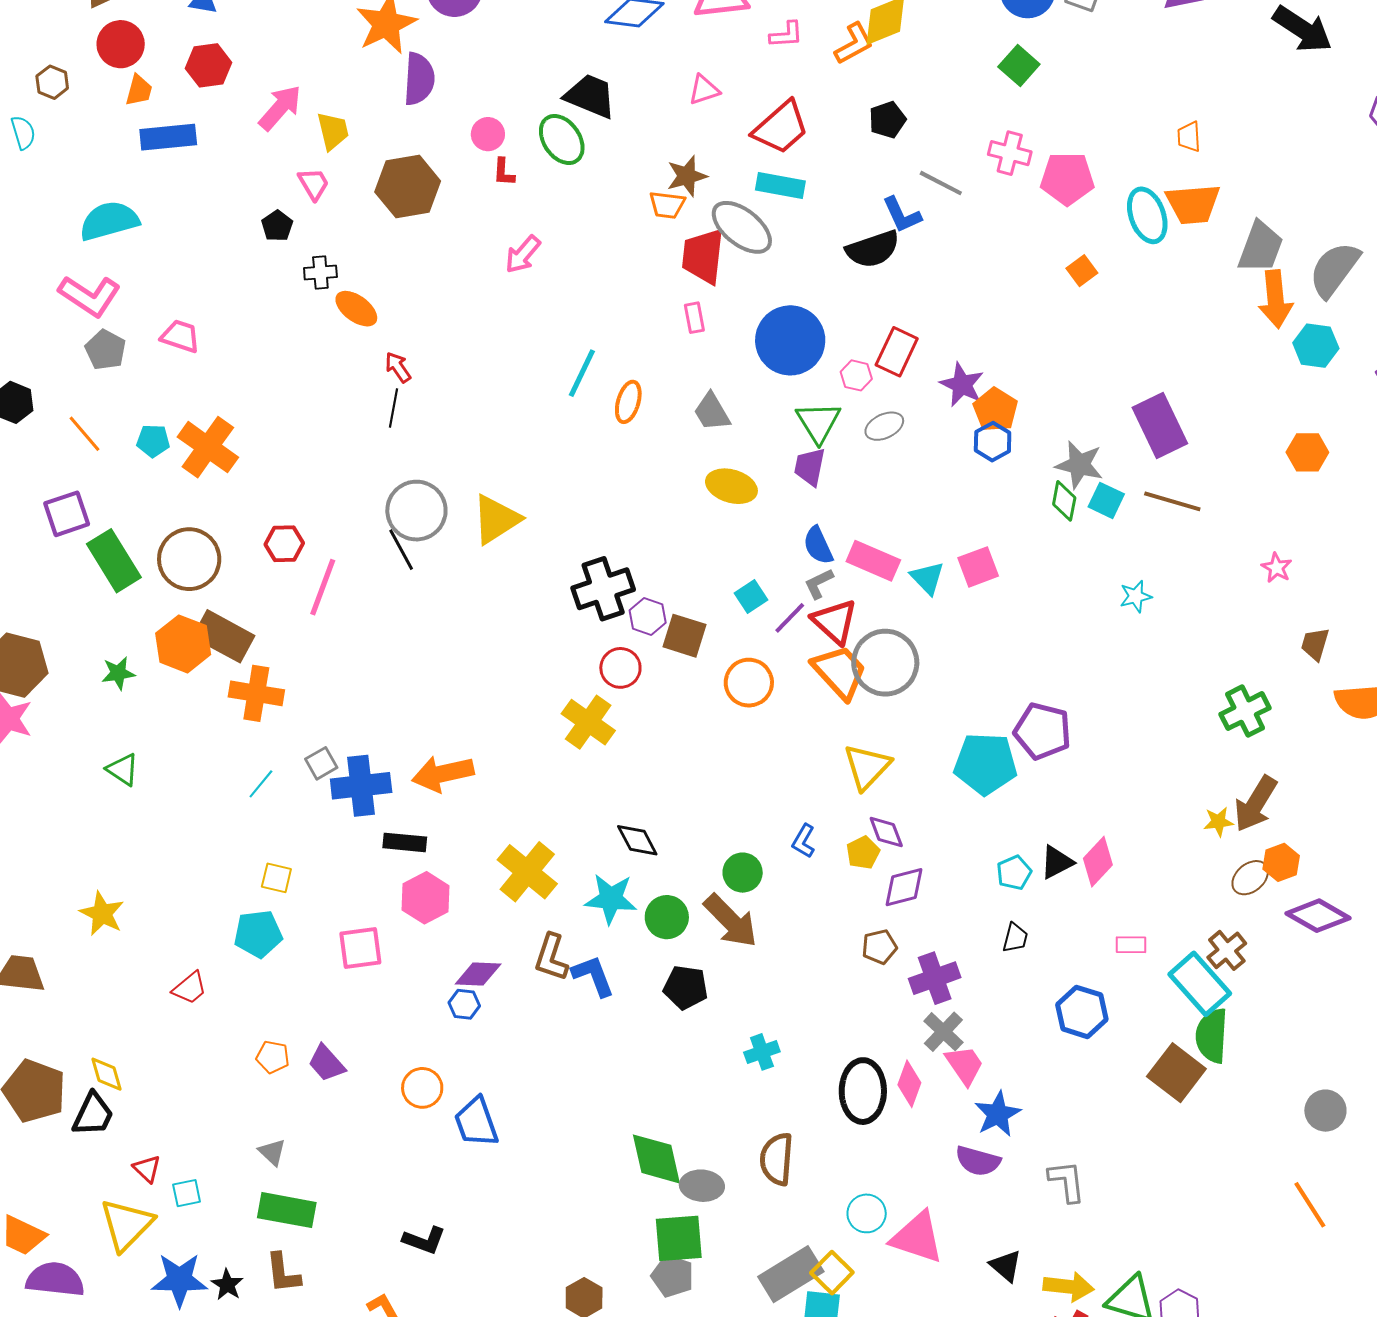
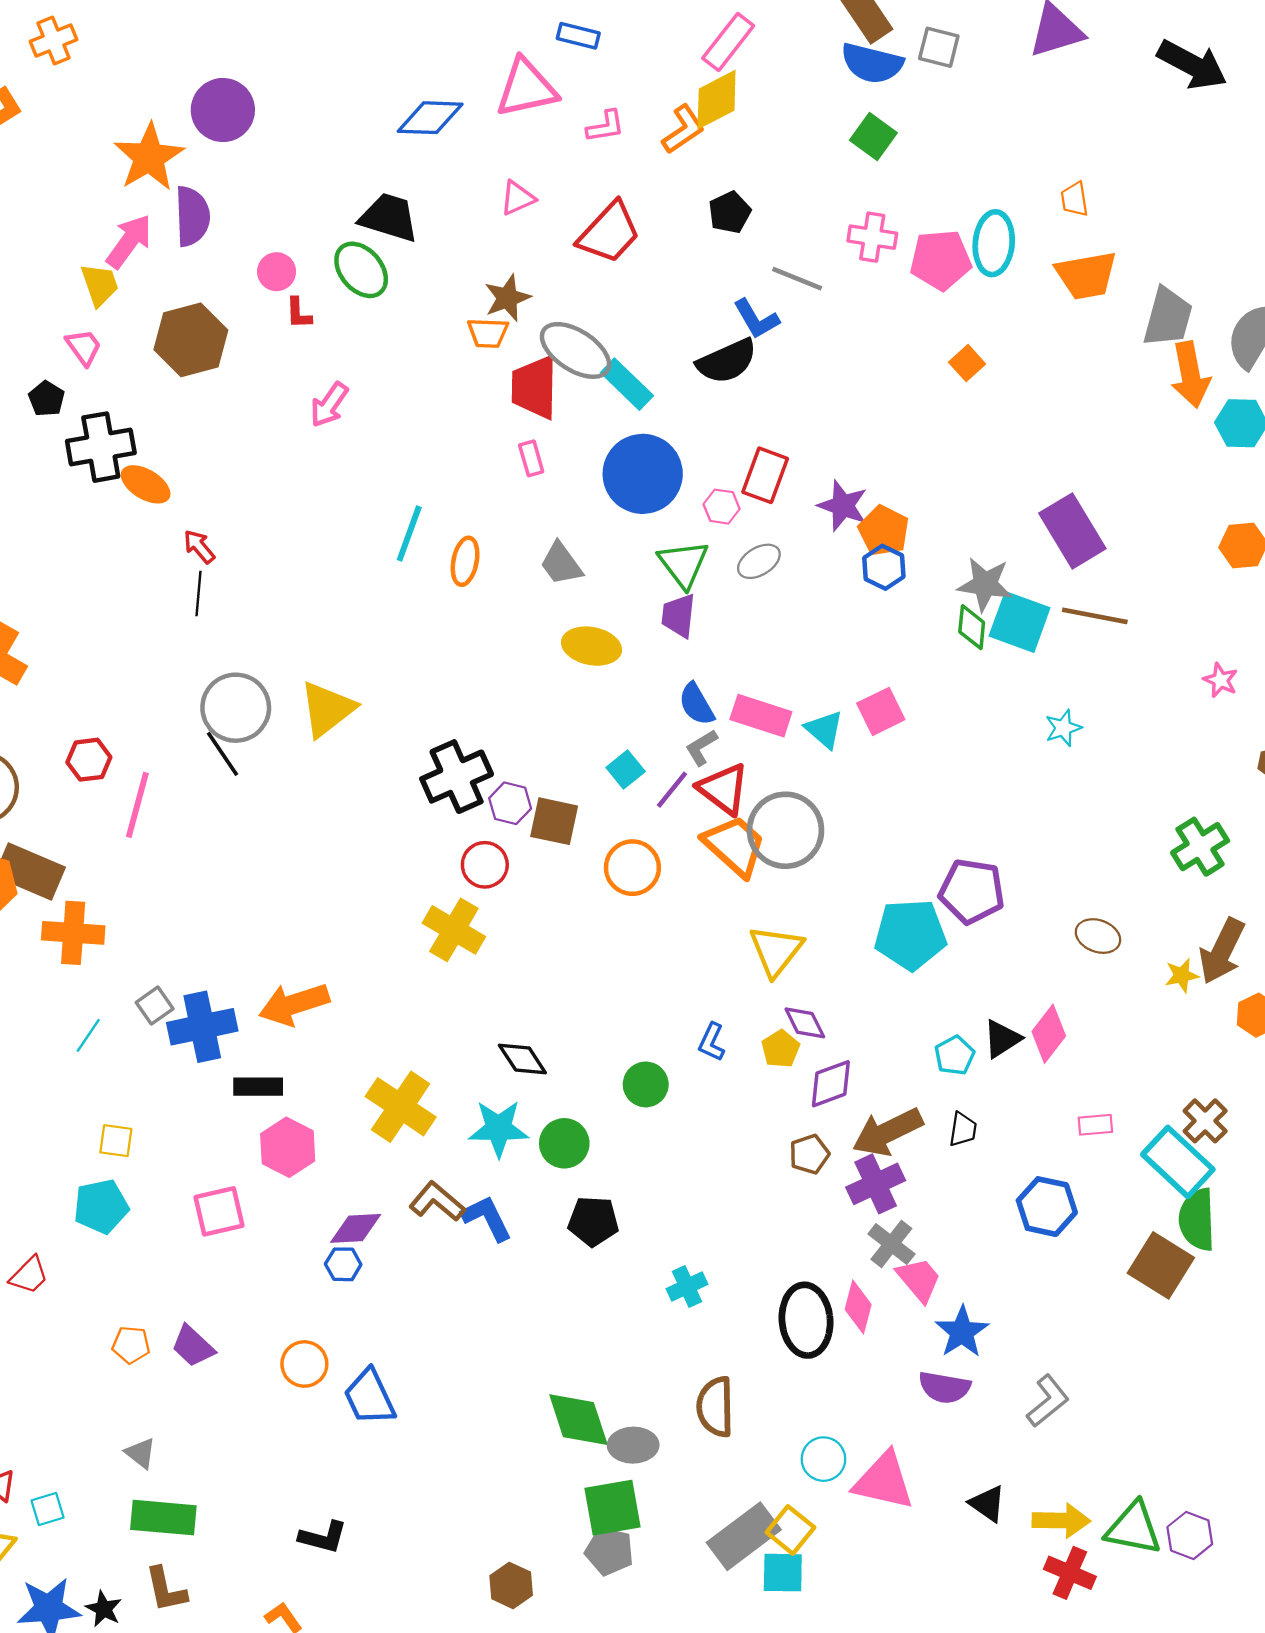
pink arrow: (280, 108) -> (129, 241), moved
cyan rectangle: (780, 186) -> (627, 384), moved, turned 39
cyan ellipse: (1147, 215) -> (994, 243), moved, turned 30
black cross: (320, 272) -> (101, 447), size x1.8
cyan square: (1106, 500) -> (1020, 622), size x1.5
brown ellipse: (1250, 878) -> (1098, 936), moved, turned 66
brown arrow: (731, 921) -> (888, 1132), moved, turned 114
brown L-shape: (551, 957) -> (437, 1202), turned 117
gray L-shape: (1067, 1181) -> (1048, 1401), turned 63

